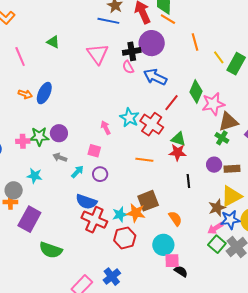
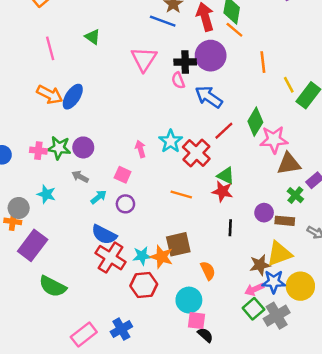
orange arrow: (25, 94) -> (50, 95), size x1.5
green cross: (222, 138) -> (295, 195), moved

